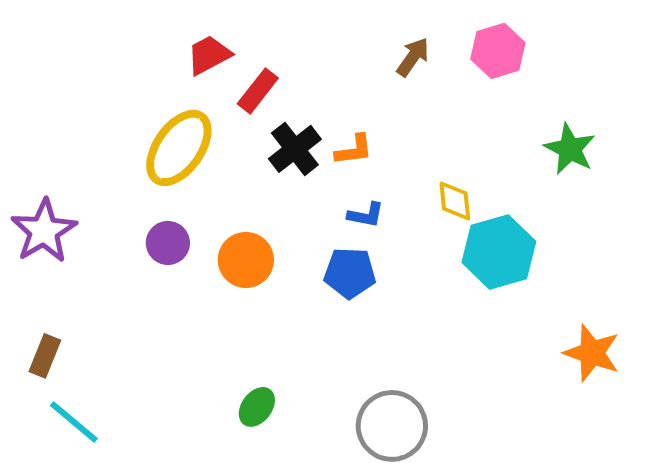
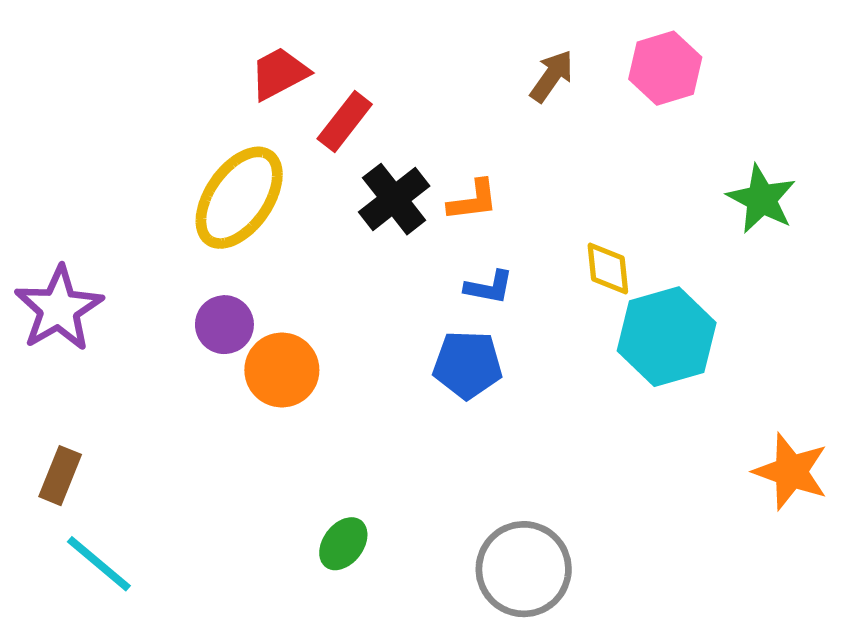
orange circle: (246, 260) -> (282, 370), moved

